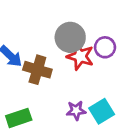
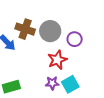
red star: (80, 56) -> (57, 60), moved, turned 30
brown cross: (37, 70) -> (25, 29), moved

